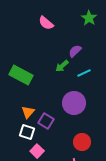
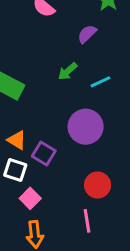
purple semicircle: (75, 51) -> (87, 34), moved
orange triangle: (28, 112) -> (17, 140), turned -40

